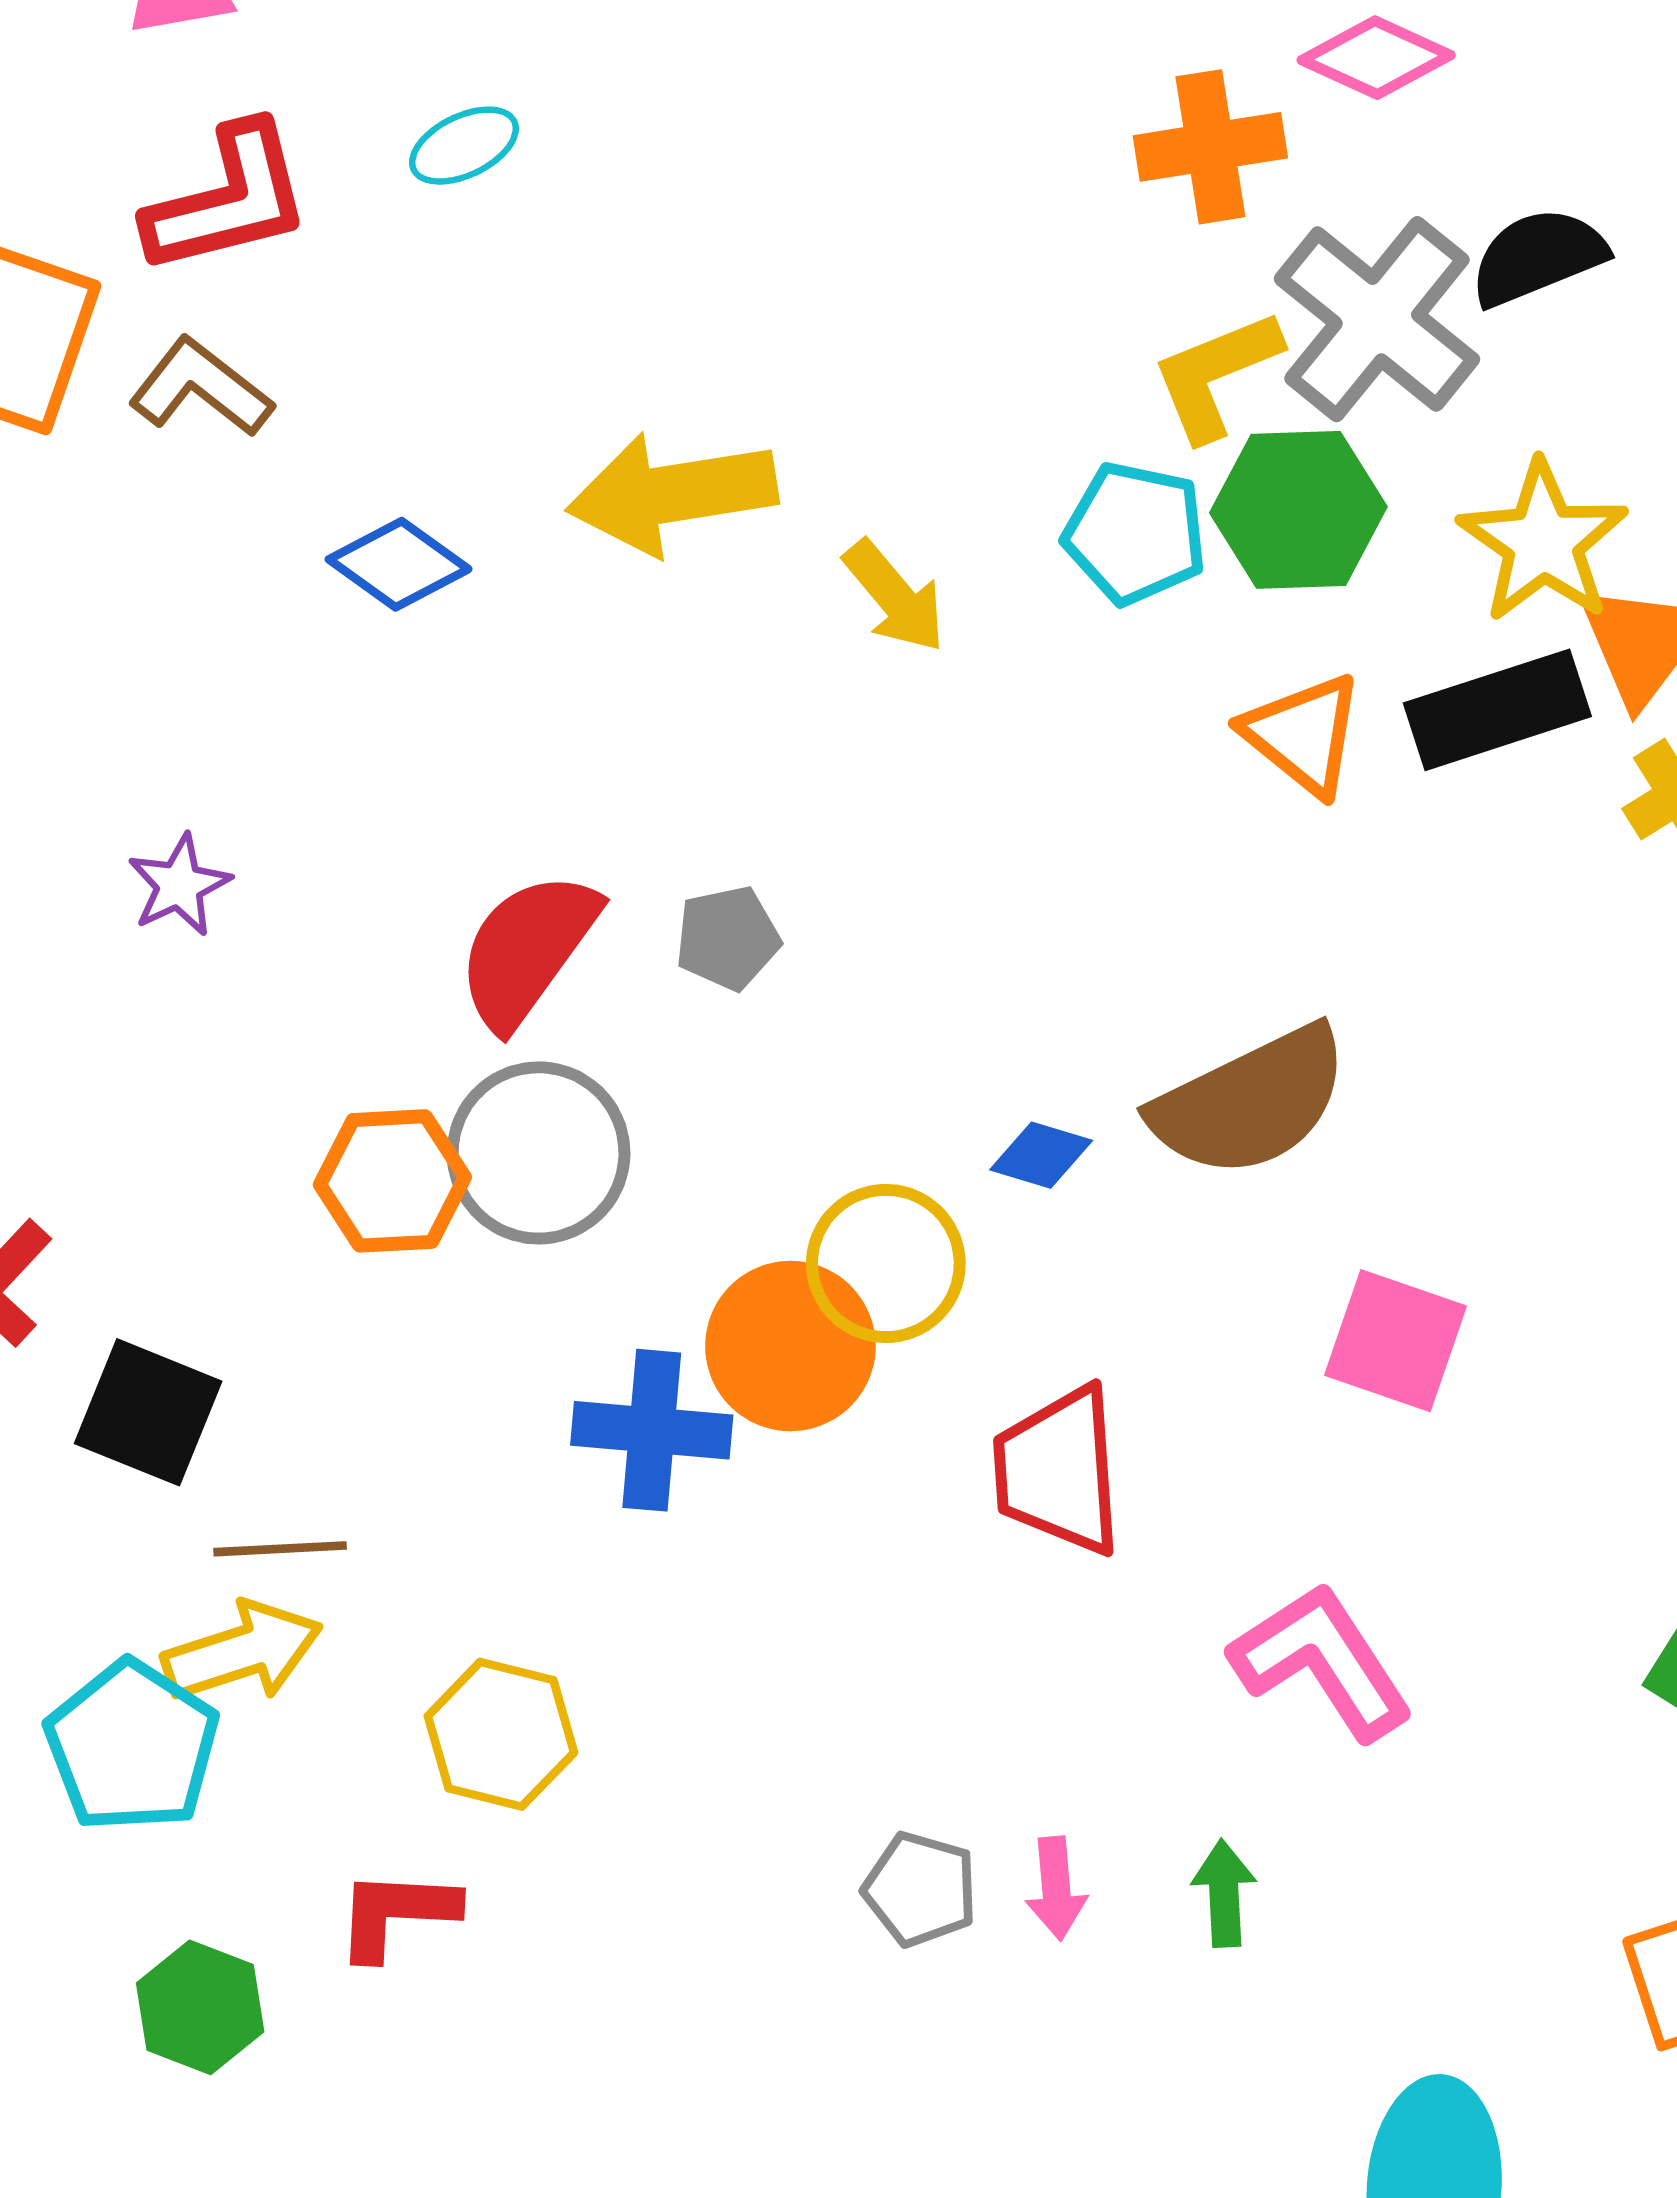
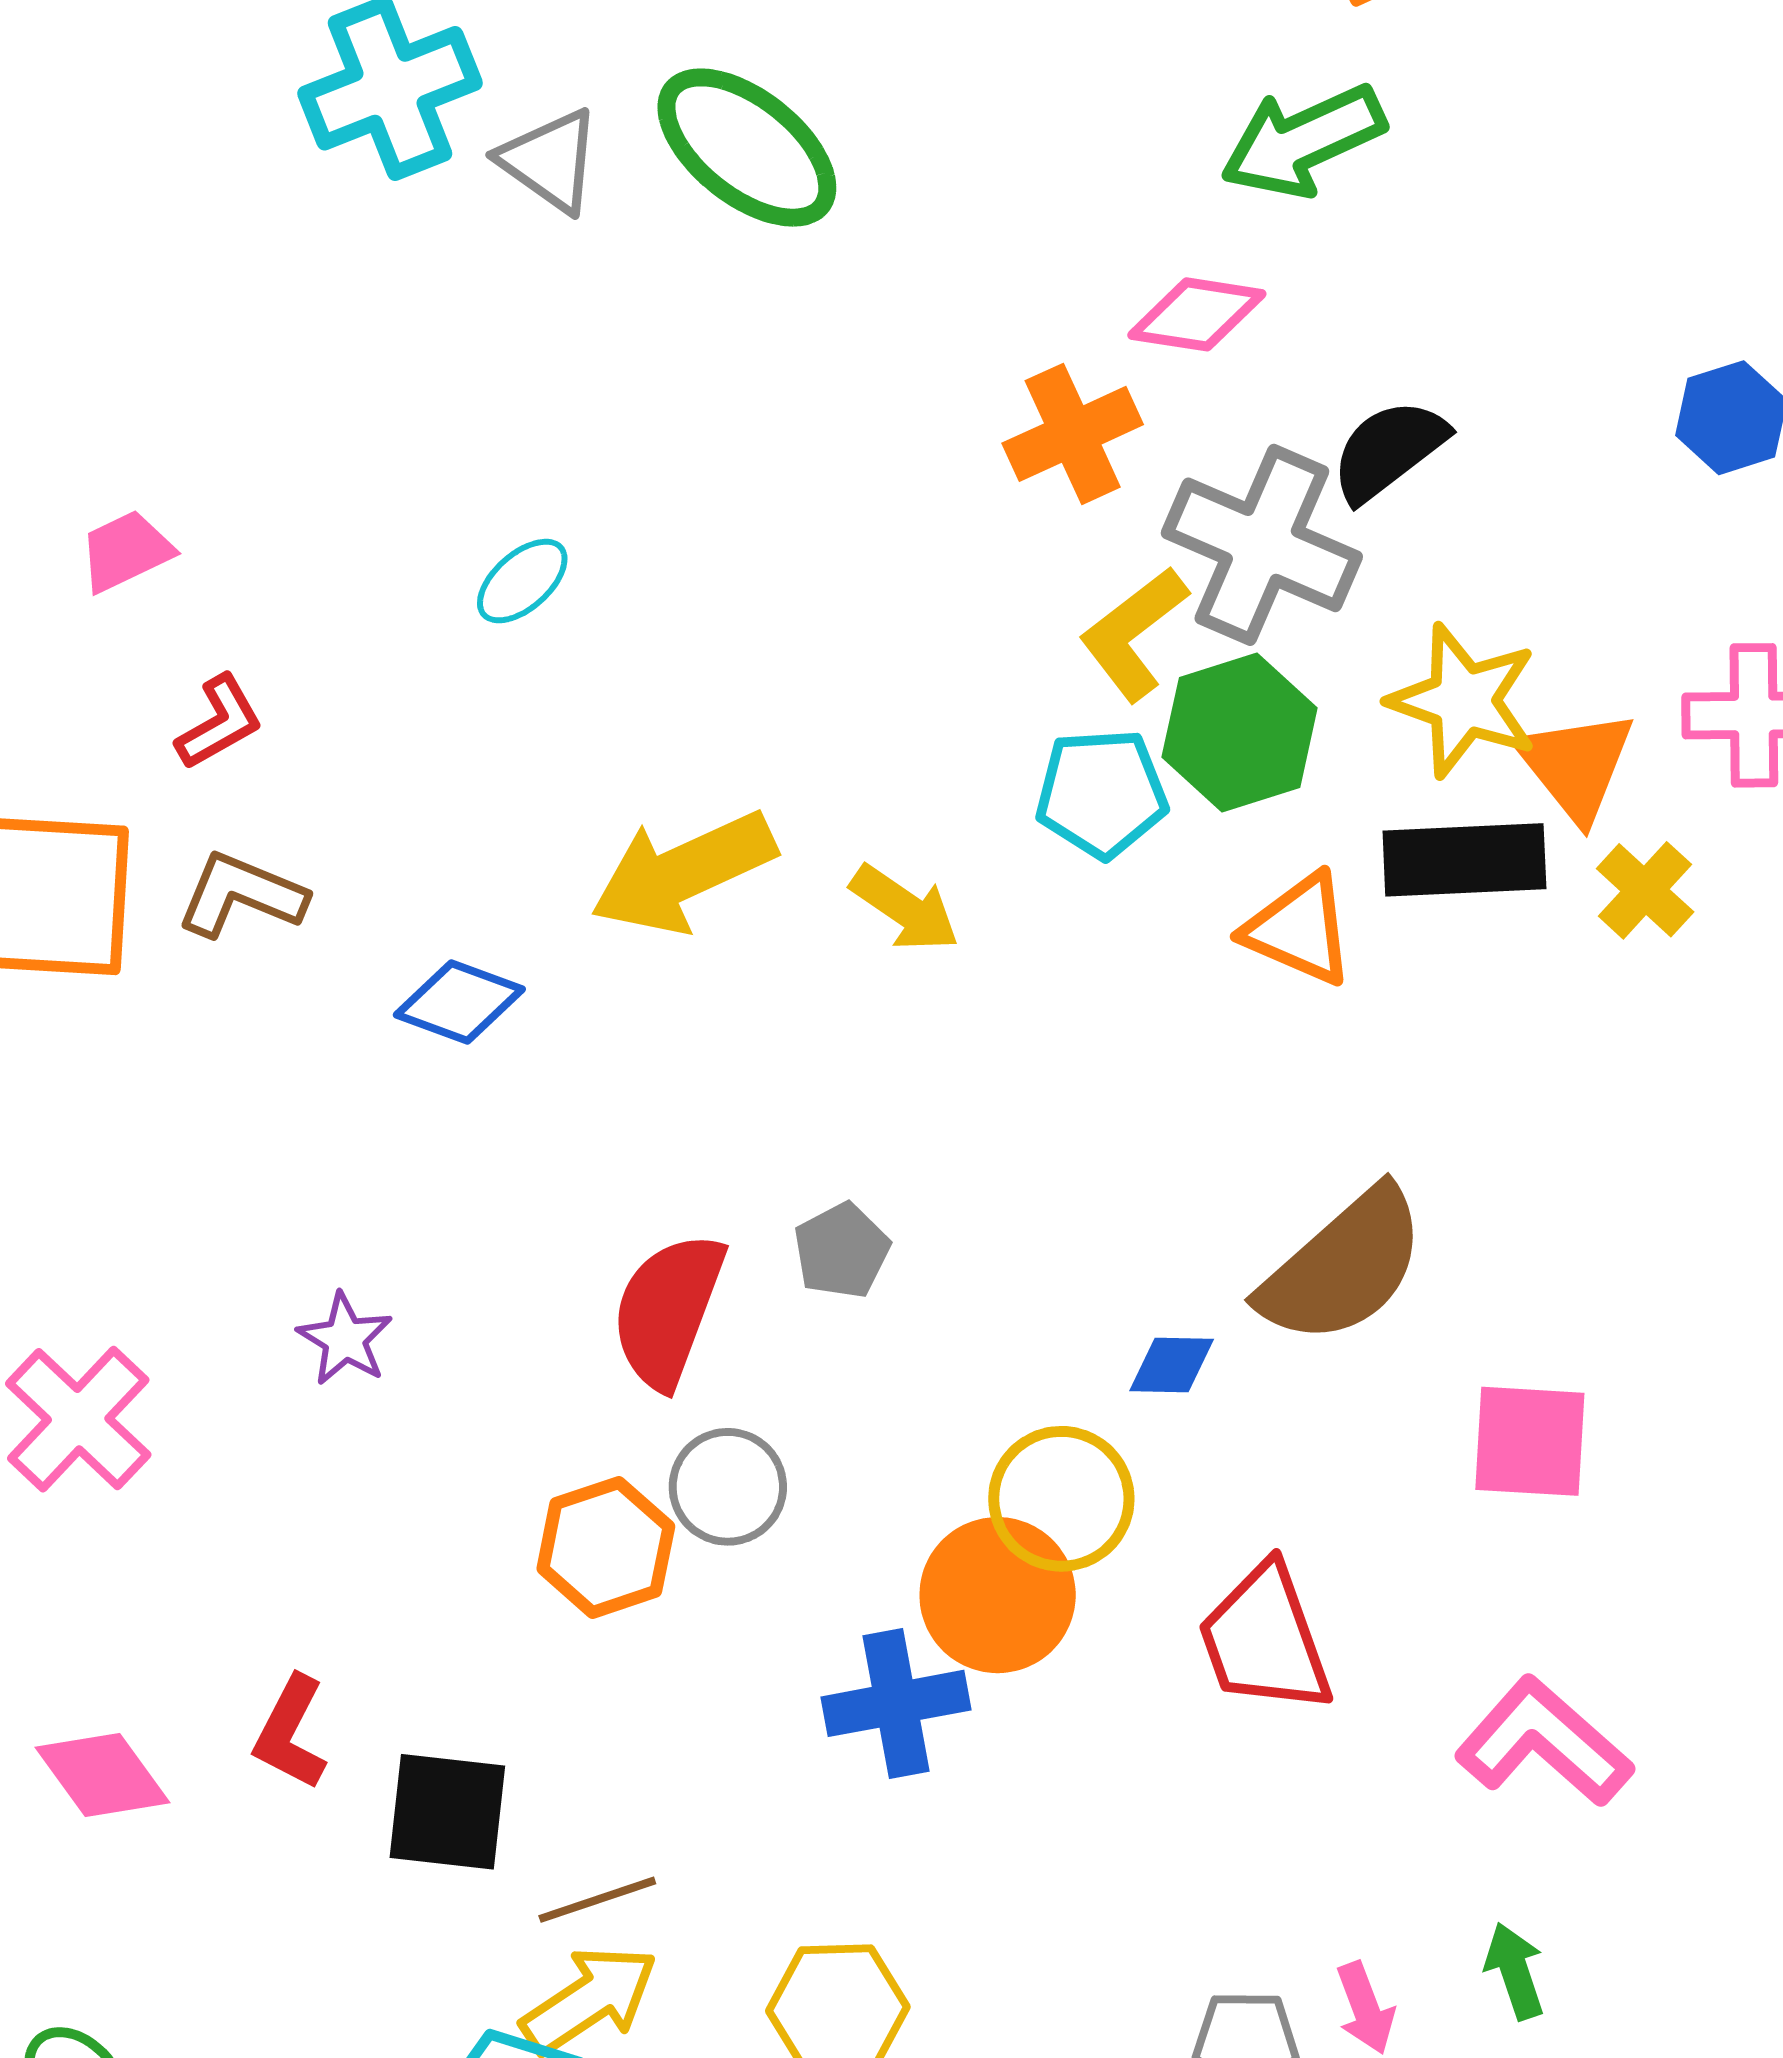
cyan ellipse: (464, 146) -> (522, 581), moved
red L-shape: (228, 200) -> (219, 722), size x0.6
black rectangle: (1497, 710) -> (1464, 860), turned 31
gray circle: (539, 1153) -> (728, 1487), size x0.7

